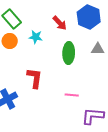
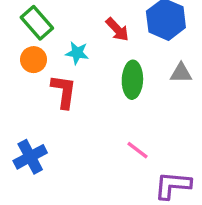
red L-shape: (35, 78) -> (64, 91), moved
pink line: (72, 95) -> (137, 150), turned 32

